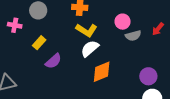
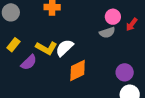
pink circle: (123, 22) -> (113, 17), moved
yellow L-shape: (87, 30) -> (46, 48), moved

